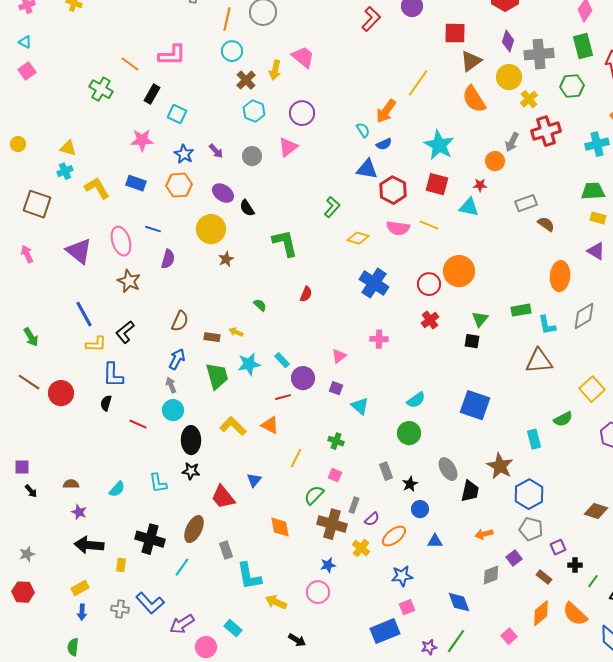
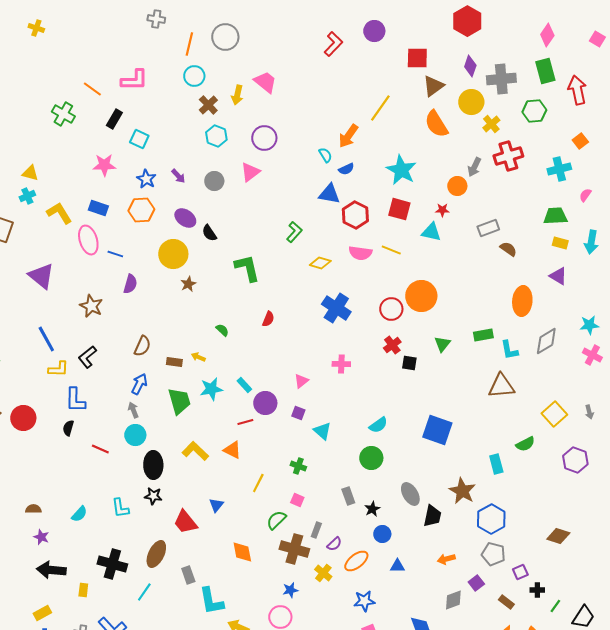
pink ellipse: (121, 241) -> (88, 240), moved
black square: (472, 341) -> (409, 363), moved

